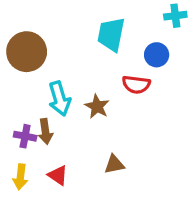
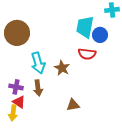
cyan trapezoid: (111, 34) -> (85, 27), moved
brown arrow: (45, 132) -> (38, 88), moved
red triangle: (58, 175) -> (19, 102), moved

